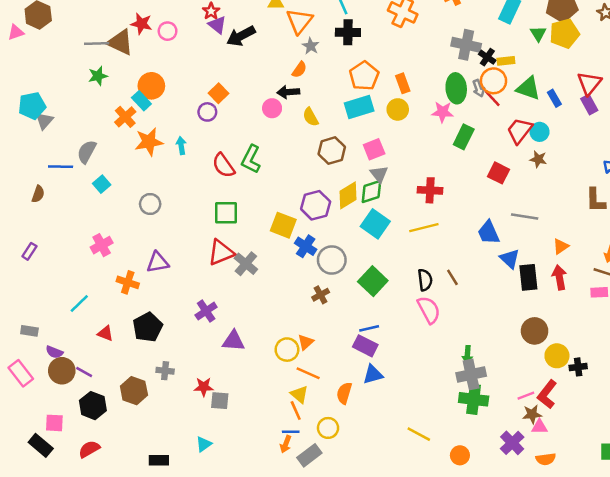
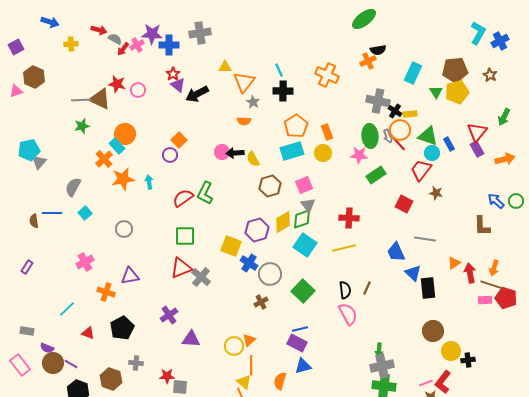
orange semicircle: (299, 70) -> (244, 121), turned 56
black arrow: (288, 92) -> (235, 153), moved
cyan circle: (540, 132) -> (432, 153), moved
green rectangle: (464, 137) -> (376, 175), turned 30
red semicircle: (224, 165) -> (183, 198), turned 90
blue line: (61, 167) -> (52, 213), moved
brown semicircle: (38, 194) -> (34, 221), turned 152
brown line: (452, 277) -> (367, 288), turned 56
red arrow: (559, 277) -> (470, 273), moved
orange line: (308, 373) -> (251, 365), turned 66

